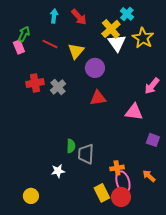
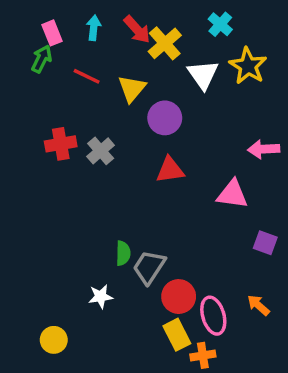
yellow cross: (111, 29) -> (165, 43), moved
pink rectangle: (19, 47) -> (52, 33), moved
pink arrow: (152, 86) -> (264, 149), turned 48
gray trapezoid: (86, 154) -> (149, 267), turned 30
orange cross: (117, 168) -> (203, 355), moved
red circle: (121, 197) -> (179, 297), moved

